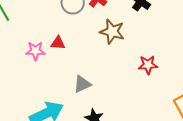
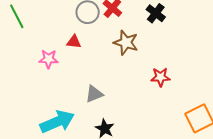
red triangle: (58, 43) -> (74, 42), moved

